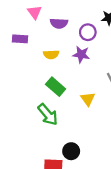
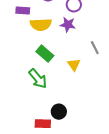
purple rectangle: (20, 39) -> (23, 11), moved
yellow semicircle: (51, 54) -> (41, 25), size x1.5

